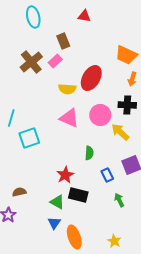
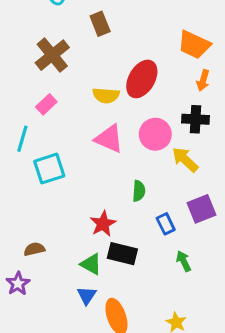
pink rectangle: (55, 61) -> (46, 104), moved

